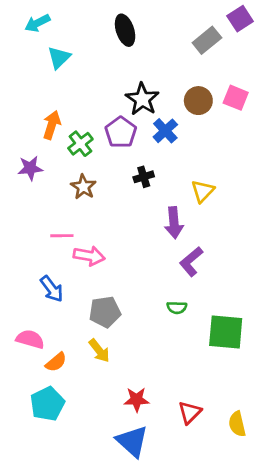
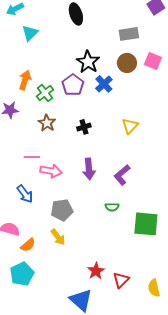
gray rectangle: (207, 40) -> (129, 34), moved, turned 30
black cross: (144, 177) -> (84, 127), moved
purple arrow: (174, 223) -> (89, 169), moved
red star: (137, 400) -> (96, 271), moved, turned -30

